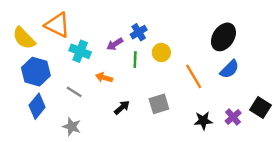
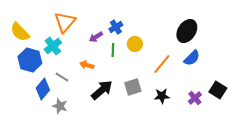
orange triangle: (57, 25) -> (65, 22), moved, turned 45
cyan cross: (80, 51) -> (53, 46), moved, turned 30
orange line: (194, 76) -> (162, 64), turned 70
blue diamond: (37, 106) -> (43, 89), moved
black arrow: (122, 107) -> (102, 90), size x1.6
black star: (203, 121) -> (162, 96), moved

